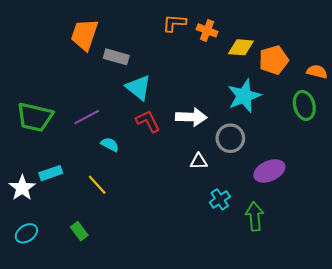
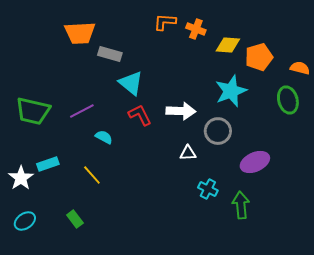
orange trapezoid: (85, 35) -> (80, 33), turned -112
cyan cross: (220, 199) -> (208, 189), turned -30

